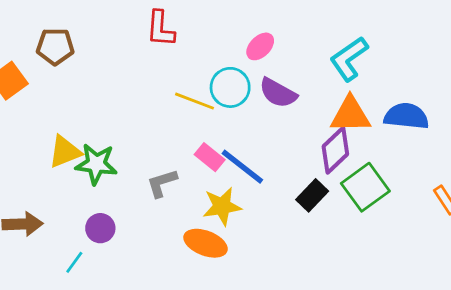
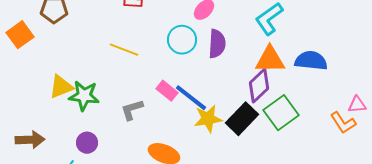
purple semicircle: (278, 93) -> (217, 44), turned -116
yellow line: (195, 101) -> (124, 50), moved
black rectangle: (312, 195) -> (242, 119), size x1.4
yellow star: (222, 206) -> (208, 119), moved

